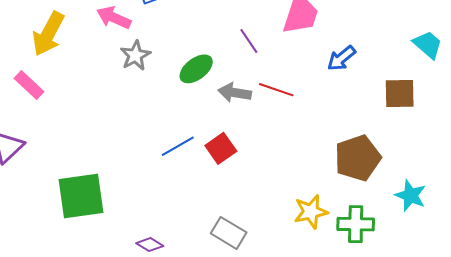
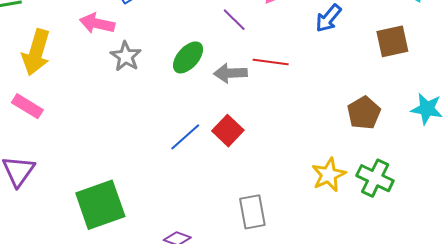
brown pentagon: (358, 158) -> (364, 113), size x0.7
cyan star: (410, 196) -> (427, 109), moved
green cross: (356, 224) -> (375, 178), turned 36
gray rectangle: (229, 233) -> (252, 212), turned 60

